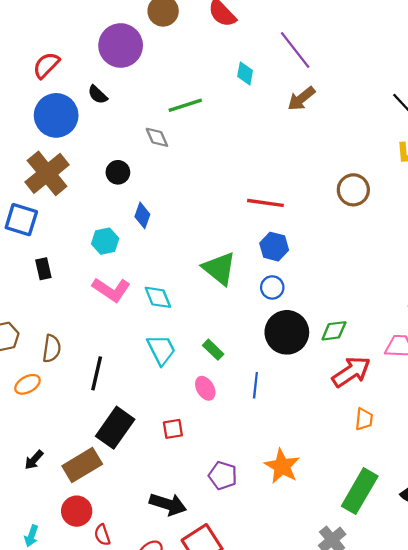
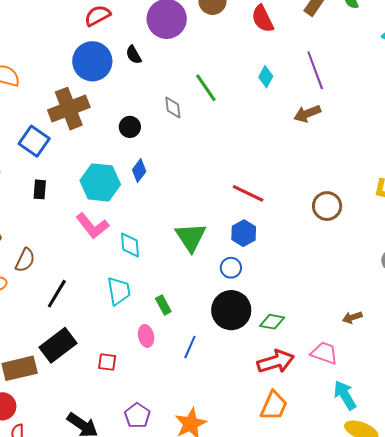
green line: (185, 105) -> (206, 88), turned 56
cyan hexagon: (105, 241) -> (100, 182), size x1.6
orange trapezoid: (364, 419) -> (274, 406), size x1.5

